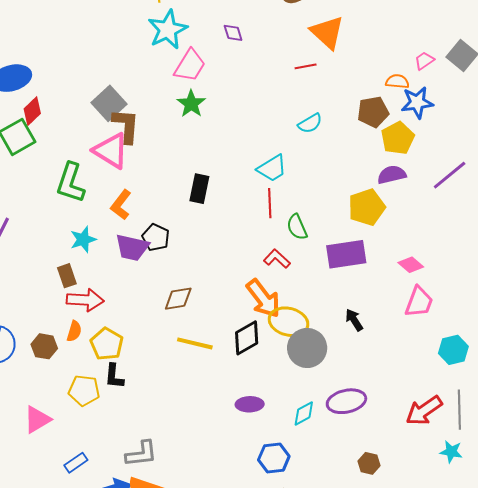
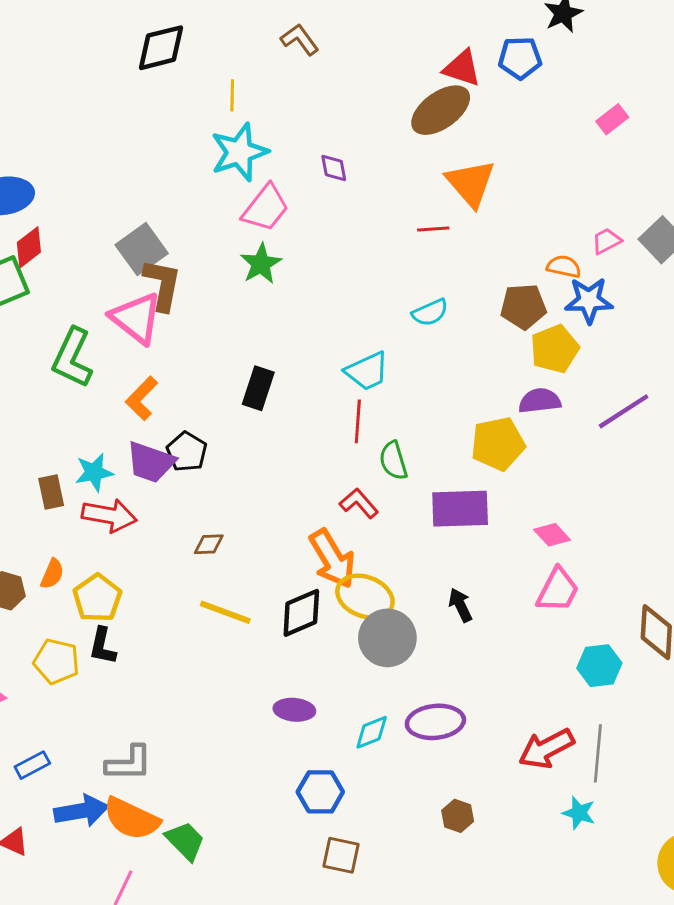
cyan star: (83, 239) -> (94, 472), moved
brown diamond: (178, 299) -> (209, 544), size x0.7
red arrow: (85, 300) -> (109, 515), moved

